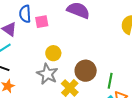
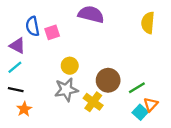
gray star: (47, 74) -> (66, 90), turned -30
green line: (110, 81) -> (137, 88), turned 56

